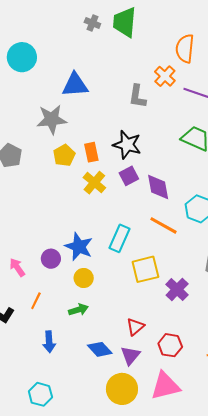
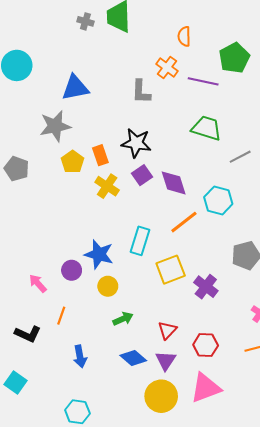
orange semicircle: (185, 49) -> (184, 36), size x0.7
orange line: (163, 225) -> (184, 222), turned -60
green arrow: (78, 310) -> (123, 319), moved

